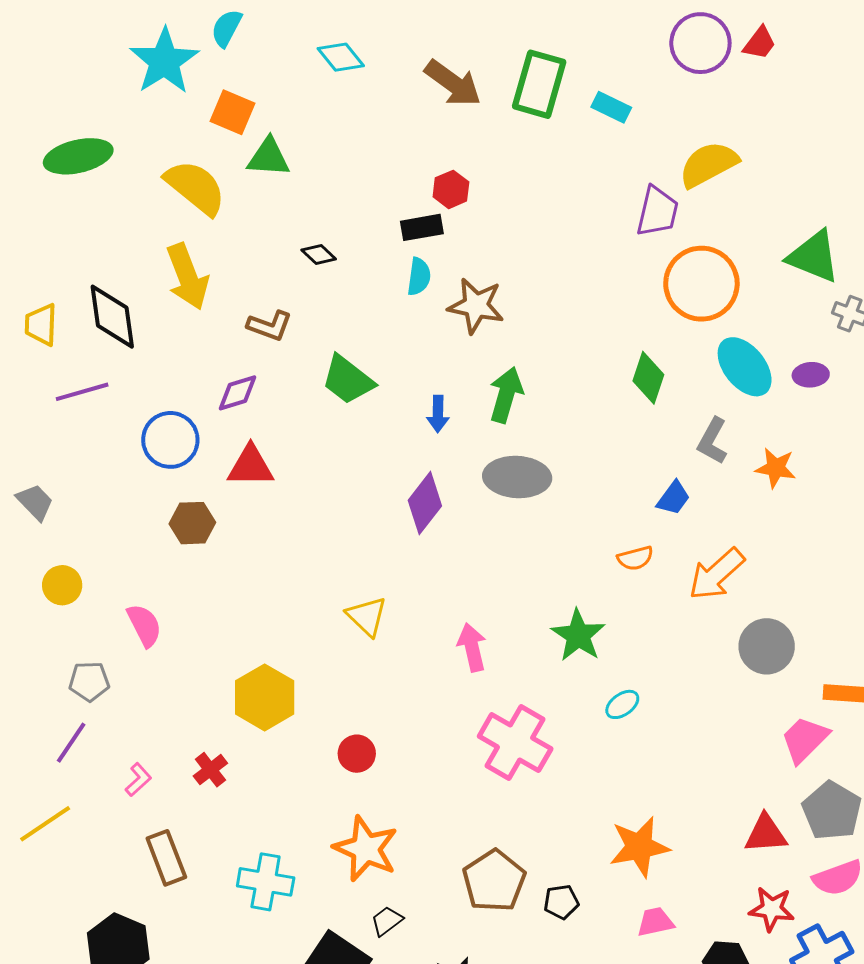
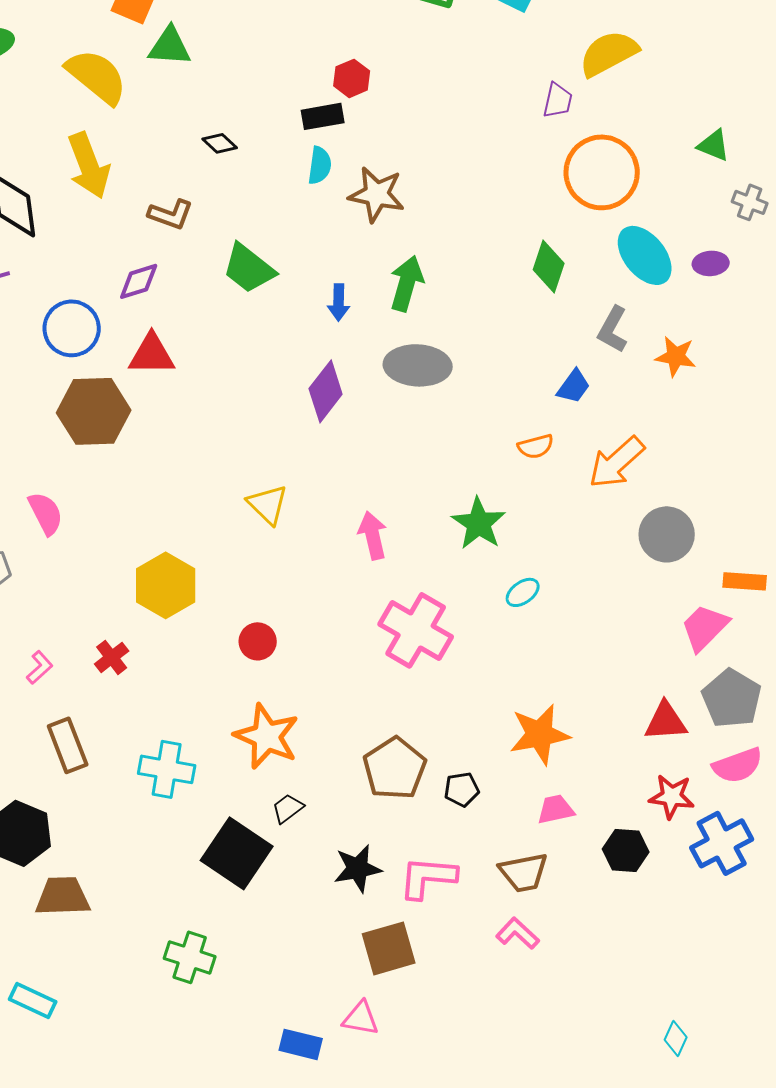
purple trapezoid: (657, 211) -> (558, 100), size x0.7
green triangle: (814, 257) -> (714, 145), size x0.6
brown hexagon: (192, 523) -> (94, 411), size x1.6

